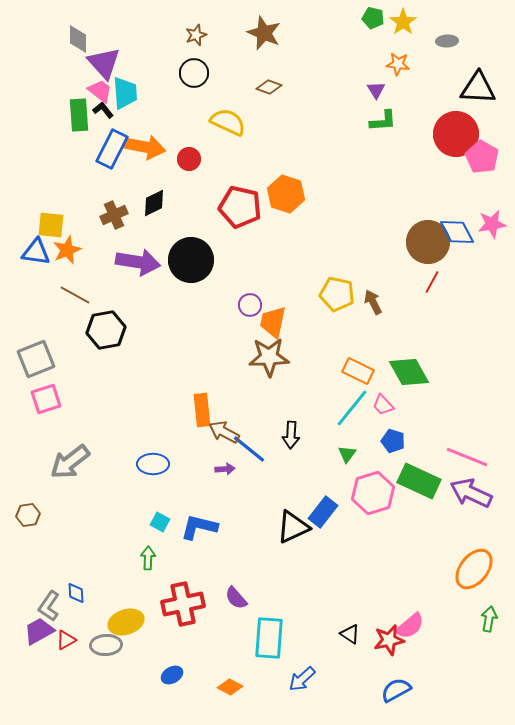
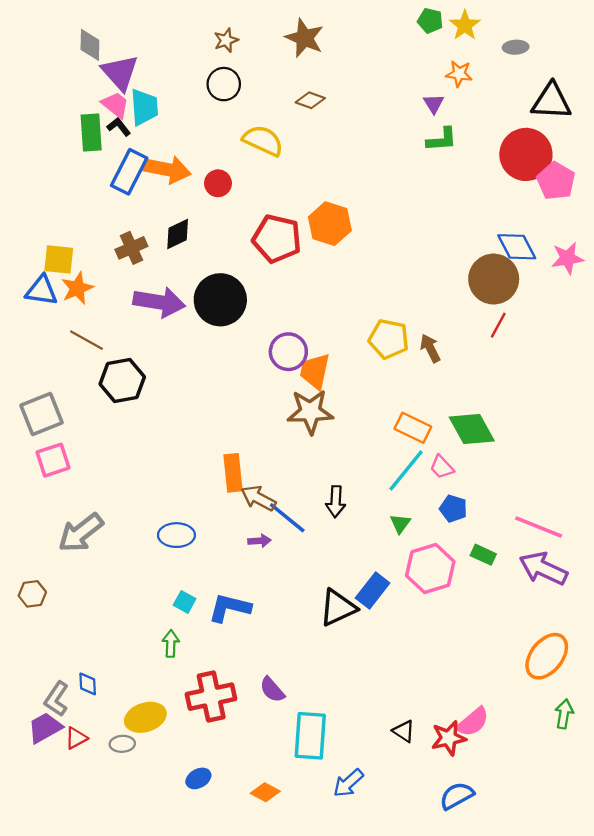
blue diamond: (457, 232) -> (517, 247), moved
purple circle: (250, 305) -> (288, 352), size x1.4
green rectangle: (419, 481) -> (483, 555), size x0.5
gray ellipse: (106, 645) -> (122, 744), size x0.7

